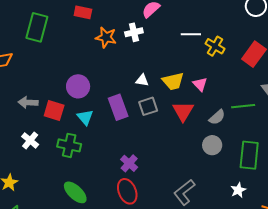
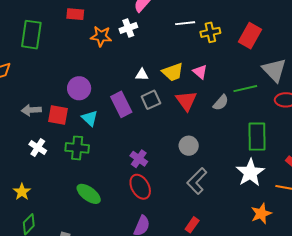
yellow cross: (215, 46) -> (210, 32), turned -36
gray circle: (212, 145) -> (189, 146), moved
white star: (238, 190) -> (250, 173), size x1.8

